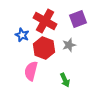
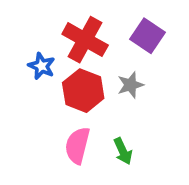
purple square: (78, 19) -> (147, 36), turned -36
pink semicircle: (31, 71) -> (77, 145), moved

